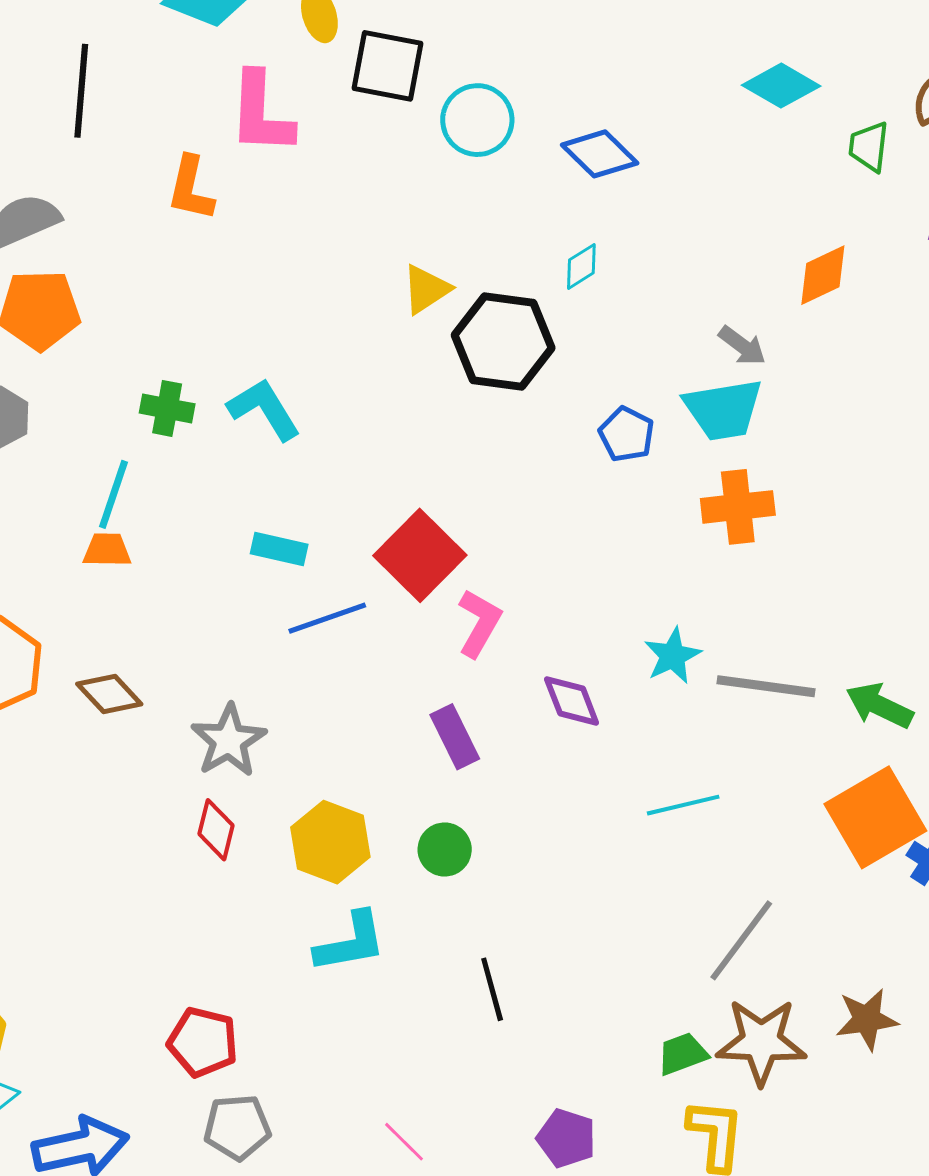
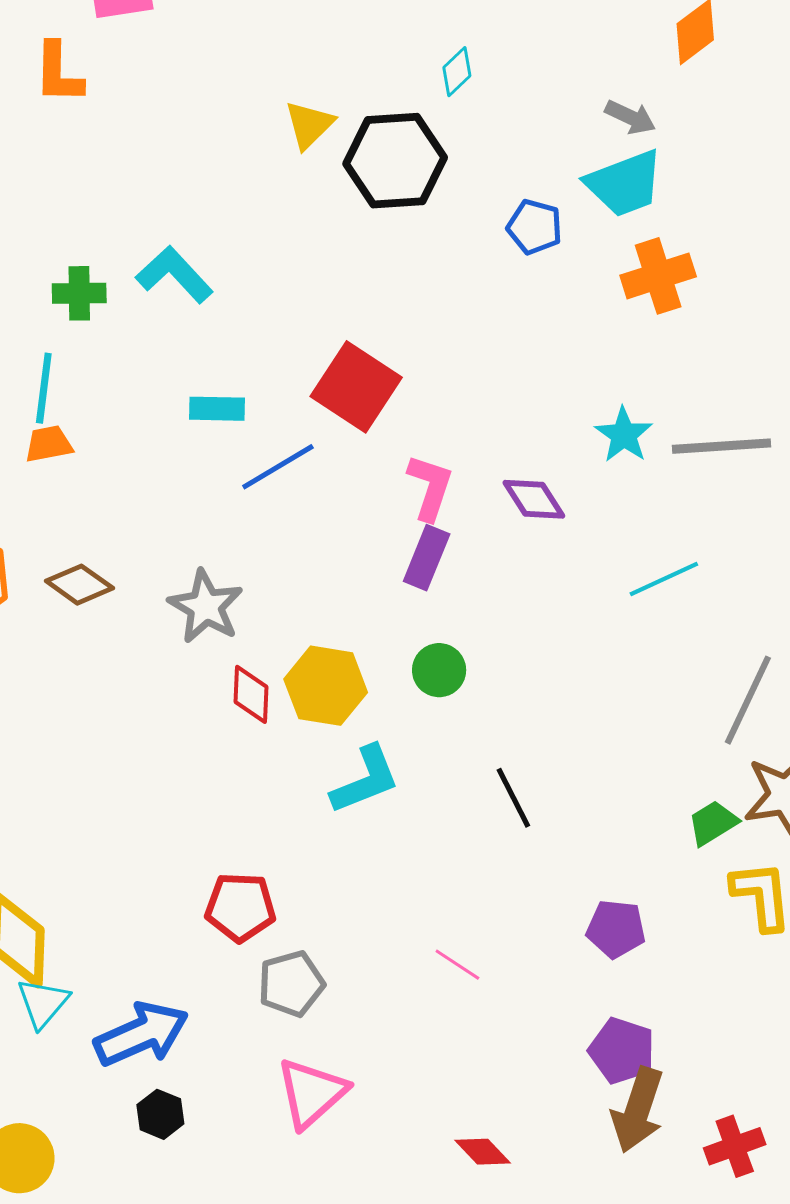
pink L-shape: (479, 623) -> (430, 487), moved
purple rectangle: (455, 737) -> (427, 558), turned 60
red diamond: (216, 830) -> (251, 694), moved

